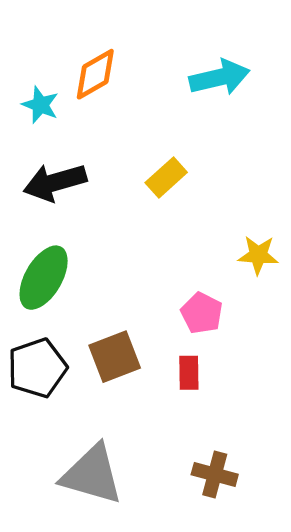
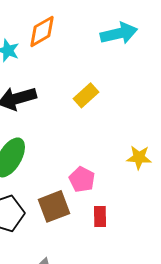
yellow star: (258, 255) -> (139, 157), moved
pink pentagon: (202, 313) -> (82, 179), moved

